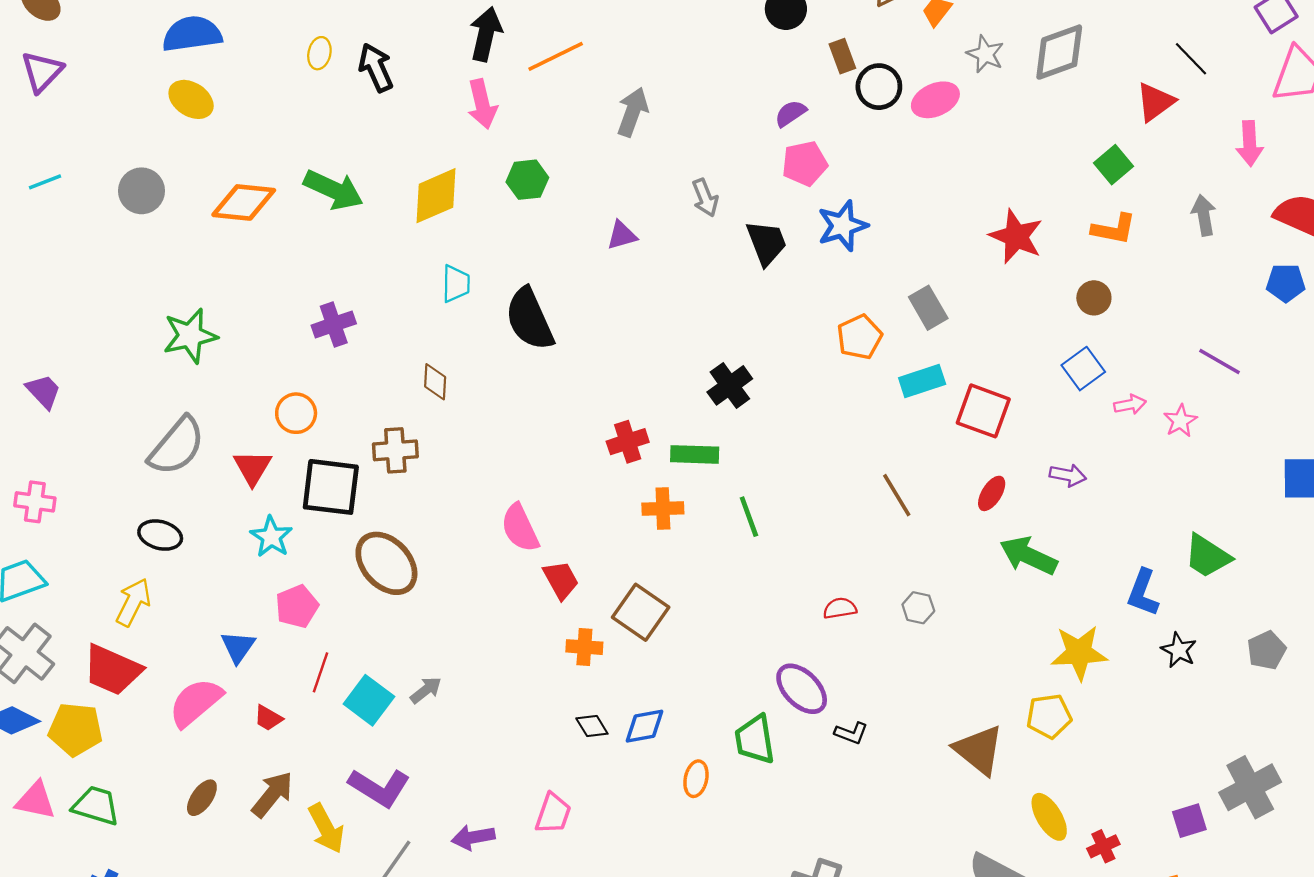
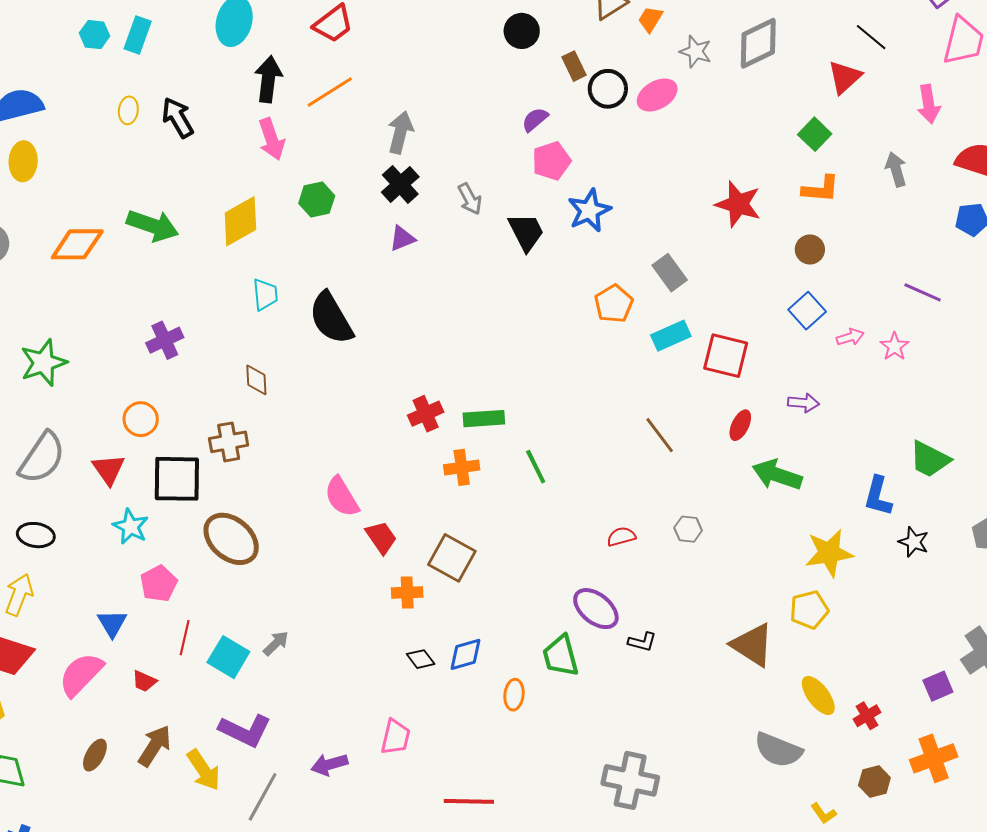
yellow ellipse: (191, 99) -> (23, 161), turned 66
black cross: (730, 385) -> (400, 184), moved

